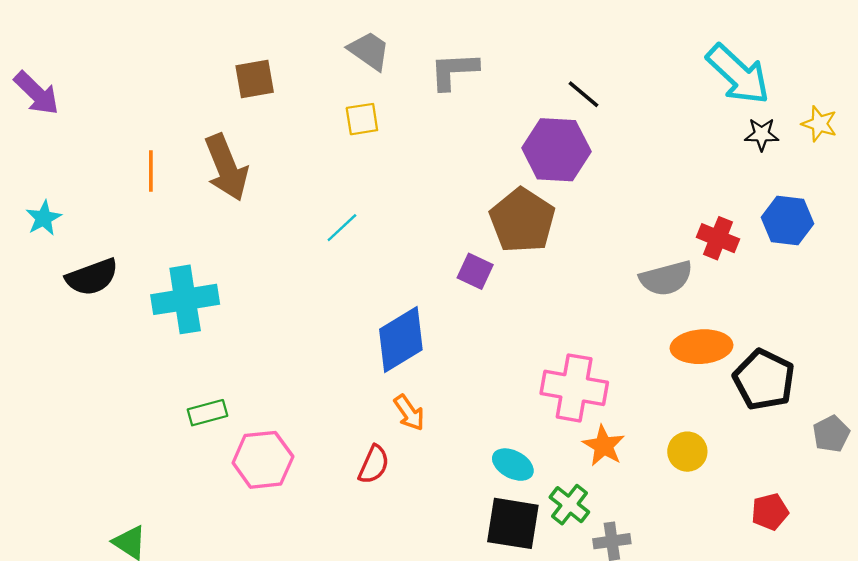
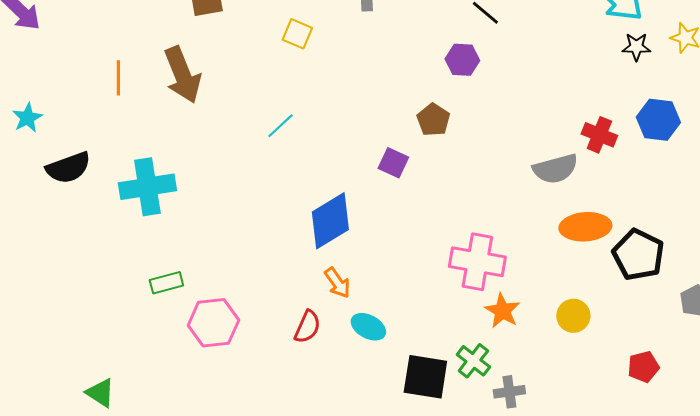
yellow square: (362, 119) -> (297, 34), turned 32
purple hexagon: (556, 150) -> (462, 60), size x0.6
brown pentagon: (522, 220) -> (433, 120), size x0.6
cyan ellipse: (513, 465) -> (368, 327), moved

